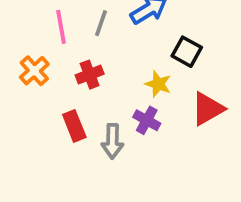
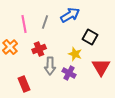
red triangle: (208, 109) -> (101, 67), turned -30
red rectangle: (74, 126) -> (24, 84), moved
gray arrow: (112, 141) -> (50, 66), moved

